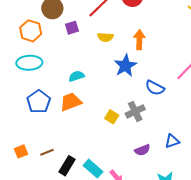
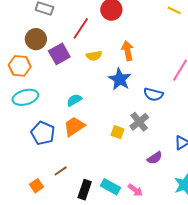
purple square: (72, 28) -> (59, 54), size x1.5
brown line: (47, 152) -> (61, 171), moved

